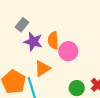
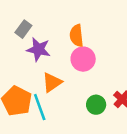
orange semicircle: (53, 40) -> (77, 36), moved

